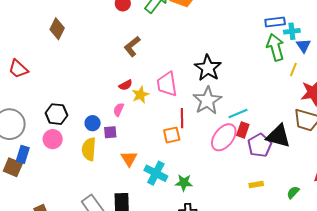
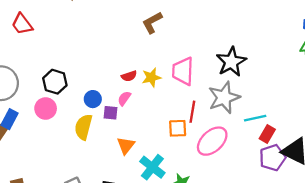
red semicircle: (126, 85) -> (129, 76), moved
pink semicircle: (119, 110) -> (124, 98), moved
red rectangle: (243, 130) -> (267, 134), moved
pink ellipse: (224, 137) -> (212, 141), moved

